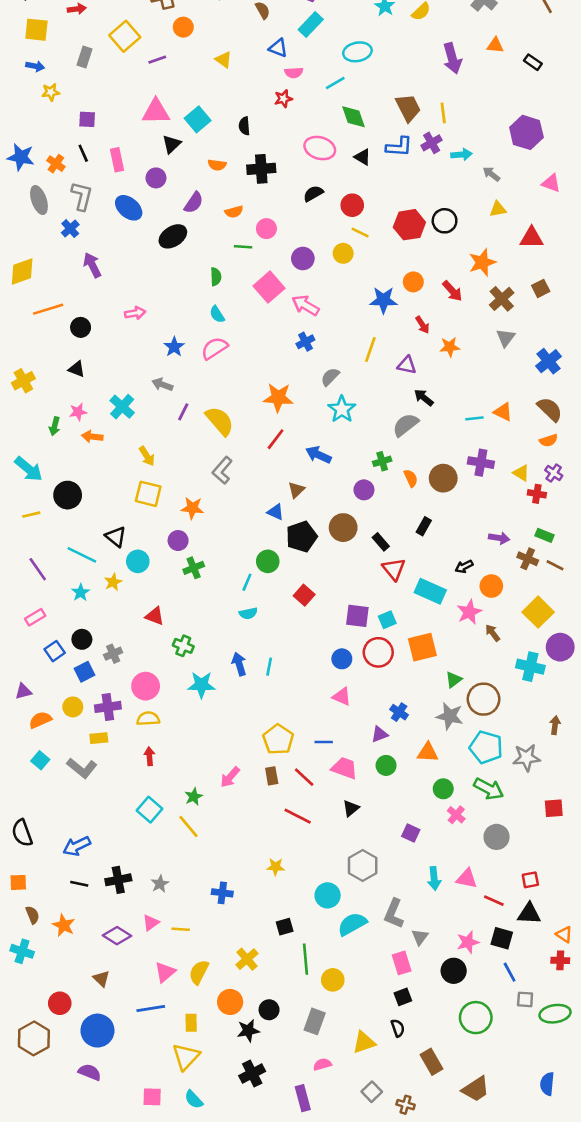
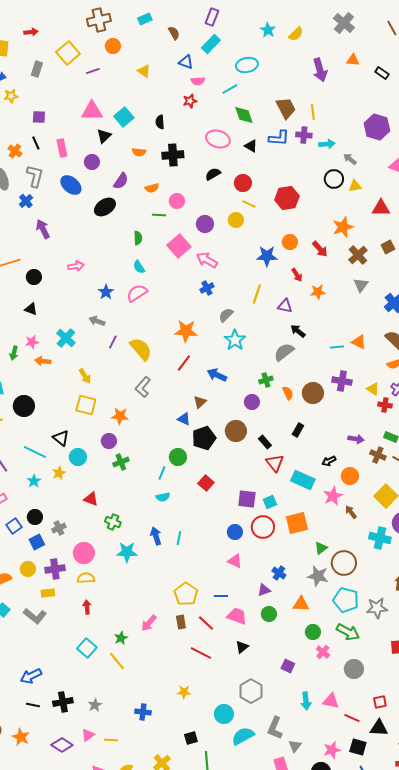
purple cross: (432, 143) -> (304, 135), turned 35
black circle: (445, 221) -> (334, 179), moved

